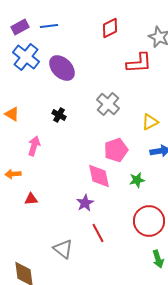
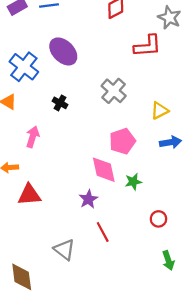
blue cross: (26, 57) -> (24, 67), moved
green star: (137, 180) -> (133, 182), moved
red triangle: (31, 199) -> (29, 195), size x1.6
red circle: (149, 221) -> (158, 219), size x0.5

